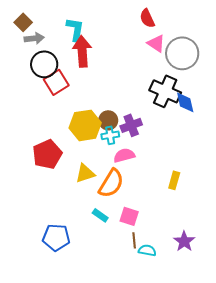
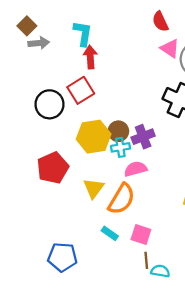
red arrow: (82, 51) -> (90, 57), size x0.7
black circle: (44, 64) -> (49, 104), moved
red square: (56, 82) -> (81, 90), moved
yellow triangle: (85, 173) -> (94, 188), turned -35

